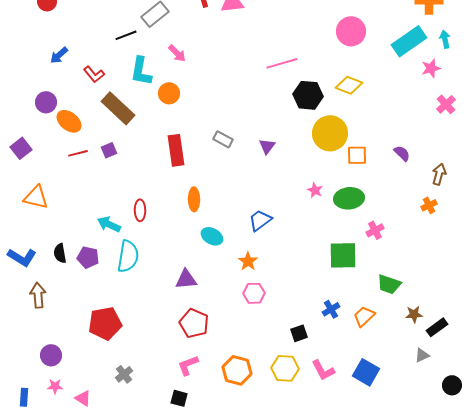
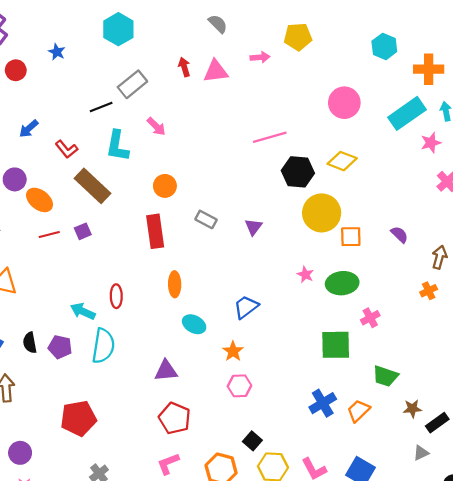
orange circle: (169, 93) -> (165, 186), moved
blue cross: (331, 309) -> (323, 403), size x1.4
black square: (299, 333) -> (252, 441), moved, turned -30

